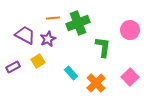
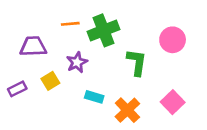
purple trapezoid: (25, 35) -> (33, 46), turned -30
purple star: (48, 39) -> (77, 62), moved
cyan rectangle: (71, 73) -> (94, 97), turned -32

